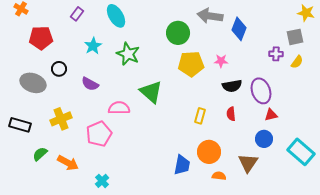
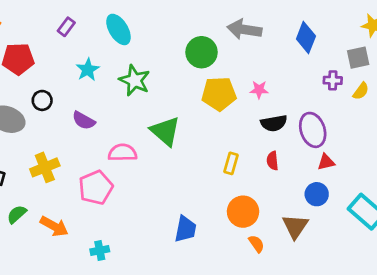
blue diamond: (239, 29) -> (306, 37), moved
blue trapezoid: (182, 165) -> (185, 229), moved
orange semicircle: (219, 176) -> (256, 244), turned 48
cyan cross: (102, 181) -> (100, 250), turned 32

